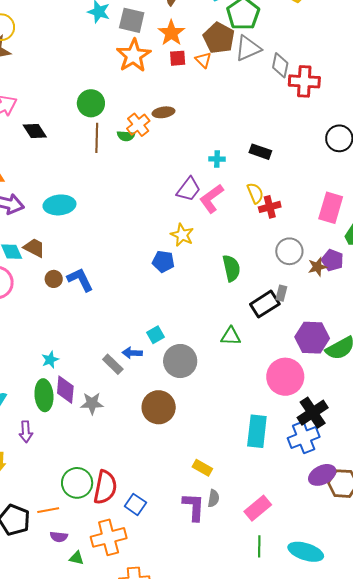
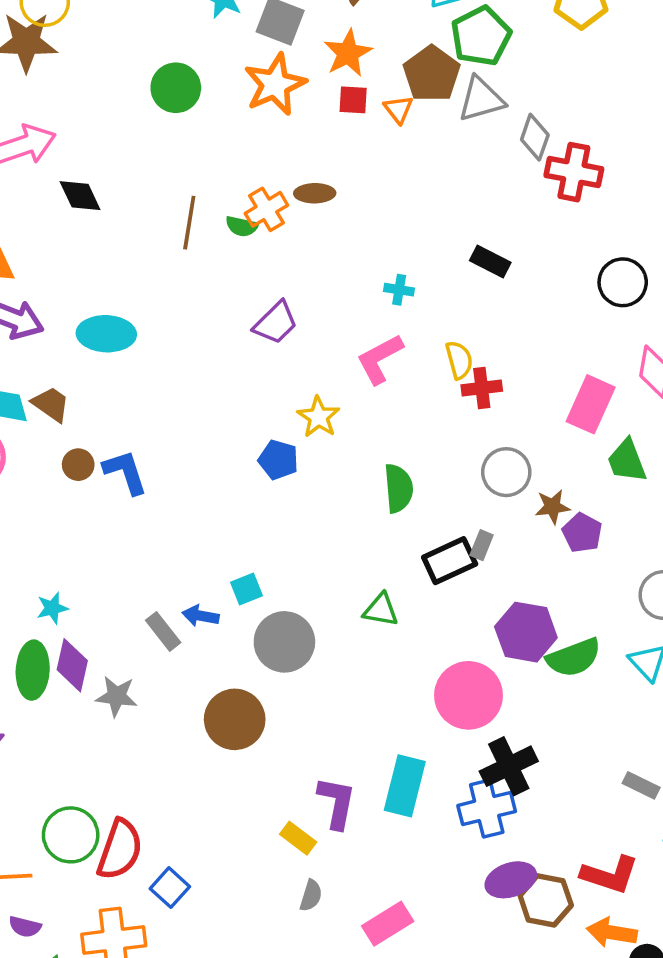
green circle: (91, 103) -> (176, 88), moved
black rectangle: (260, 152) -> (490, 261), moved
purple trapezoid: (189, 189) -> (276, 323), moved
purple pentagon: (332, 260) -> (582, 533), moved
purple L-shape: (194, 507) -> (337, 803), moved

